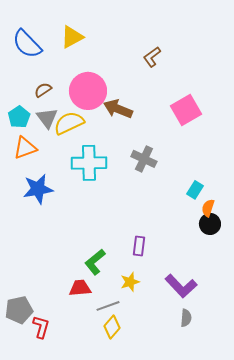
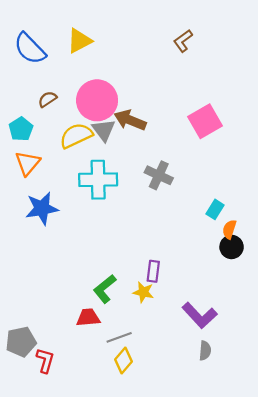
brown L-shape: (152, 57) -> (183, 41), moved
gray triangle: (47, 118) -> (104, 130), moved
orange triangle: (25, 148) -> (28, 163), turned -30
yellow star: (130, 282) -> (143, 292), moved, turned 30

